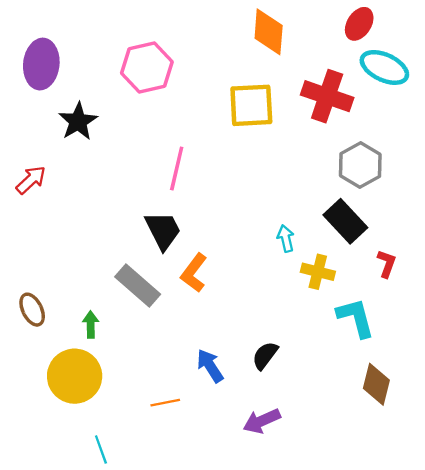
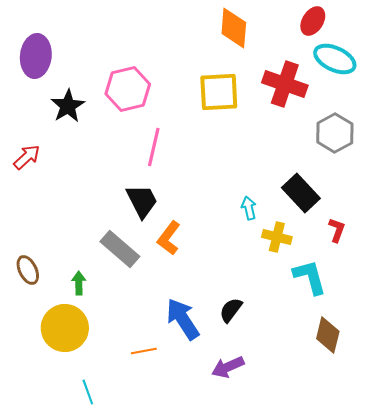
pink hexagon: (147, 67) -> (128, 89), moved
gray hexagon: (360, 165) -> (335, 133), moved
blue arrow: (210, 366) -> (183, 319), size x1.4

